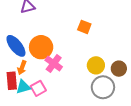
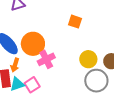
pink cross: (54, 64) -> (46, 59), turned 30

